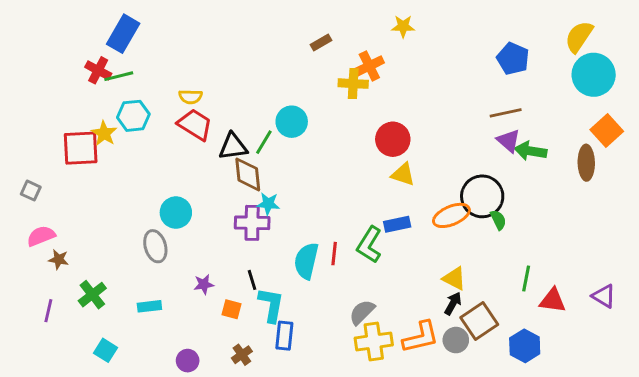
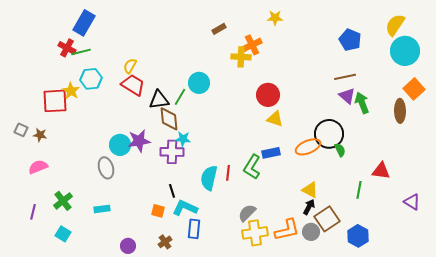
yellow semicircle: (191, 97) -> (130, 66), turned 119
green arrow: (531, 151) -> (362, 103), turned 60
pink semicircle: (41, 236) -> (38, 167), moved
brown star: (59, 259) -> (40, 135), moved
purple star: (204, 284) -> (139, 141), moved, size x1.6
red triangle: (553, 300) -> (381, 171), moved
cyan L-shape: (271, 305) -> (185, 208), turned -75
cyan square: (106, 350) -> (63, 234), moved

